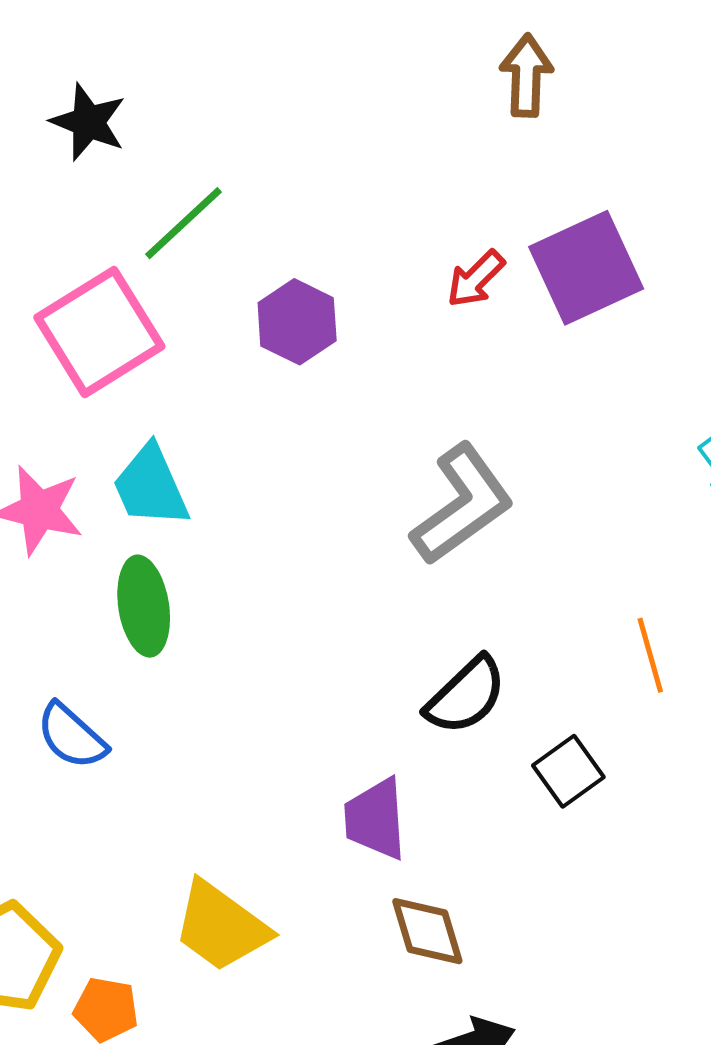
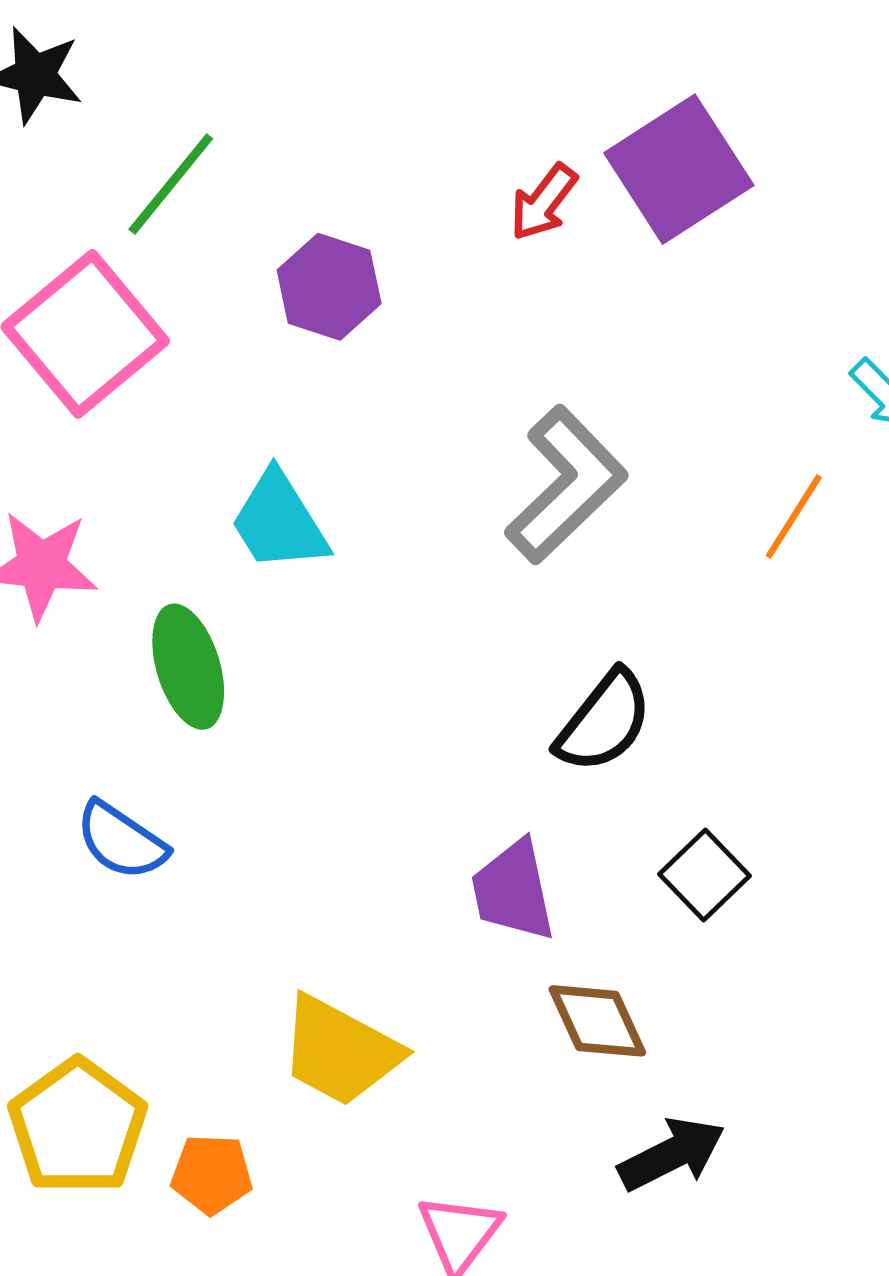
cyan trapezoid: (151, 486) -> (279, 522), moved
orange line: (650, 655) -> (794, 516), moved, turned 56
black square: (568, 771) -> (704, 875), moved

